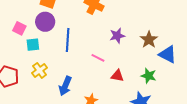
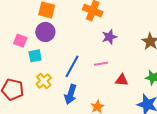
purple star: (117, 36) -> (109, 37), moved
blue line: (68, 40) -> (72, 66), moved, turned 30
pink line: (98, 58) -> (101, 64), turned -32

